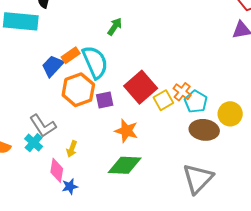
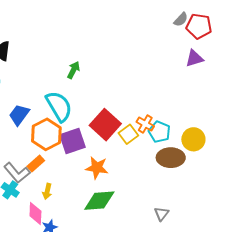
orange rectangle: (71, 55) -> (36, 164), moved
purple square: (105, 100) -> (72, 141), size x1.5
gray triangle: (198, 179) -> (161, 214), moved, size x0.5

